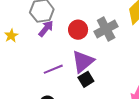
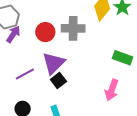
gray cross: (106, 29) -> (73, 28), turned 35

